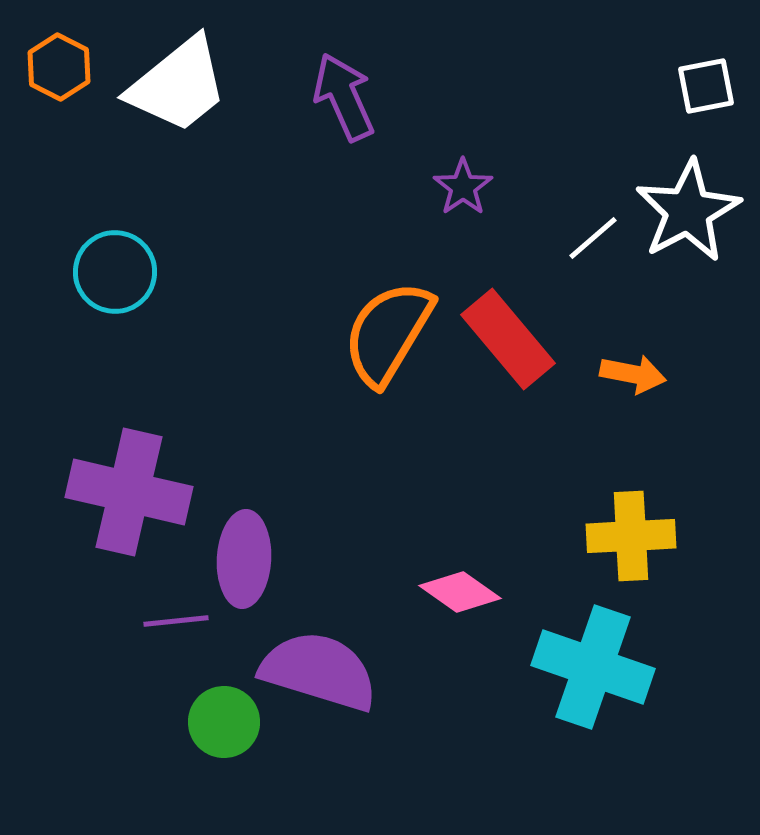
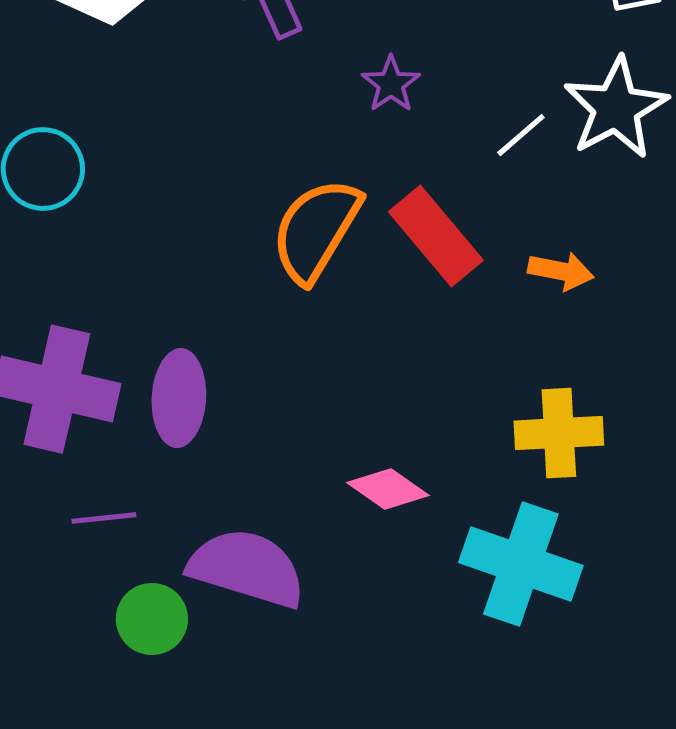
purple ellipse: (244, 559) -> (179, 398), moved

